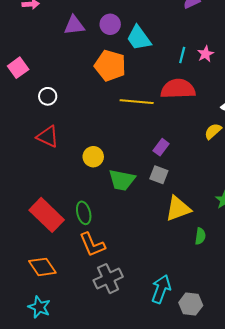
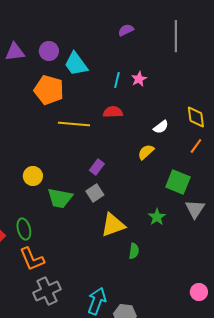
red semicircle: (178, 89) -> (113, 112), size x0.6
gray square: (159, 175) -> (95, 193), turned 36

